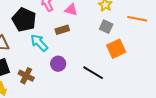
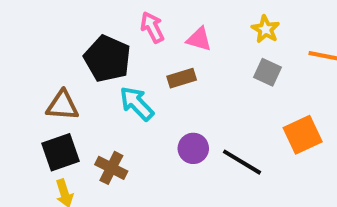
orange square: (116, 49) -> (303, 135), moved
purple circle: (58, 64) -> (193, 148), moved

